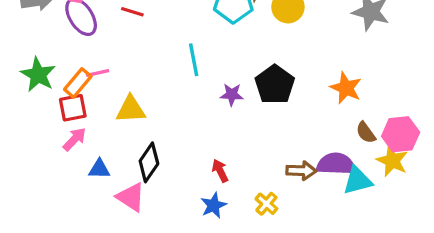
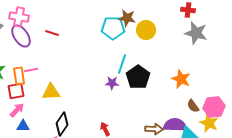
cyan line: (194, 60) -> (122, 64), moved, turned 30
orange rectangle: (78, 83) -> (19, 76), turned -48
blue triangle: (99, 169) -> (23, 126), moved

